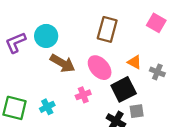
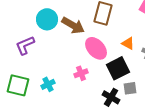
purple L-shape: (16, 43) -> (25, 45), moved
brown arrow: (62, 63) -> (73, 25), moved

